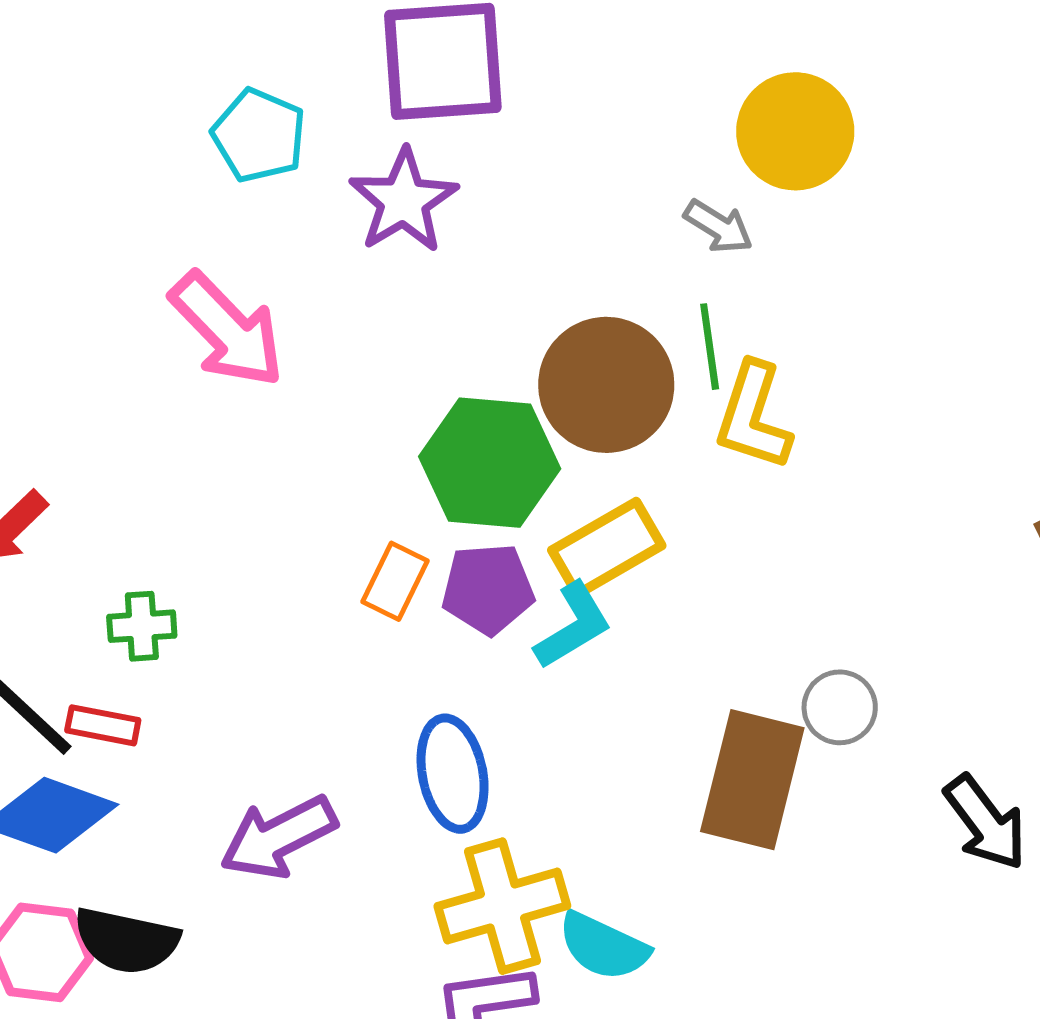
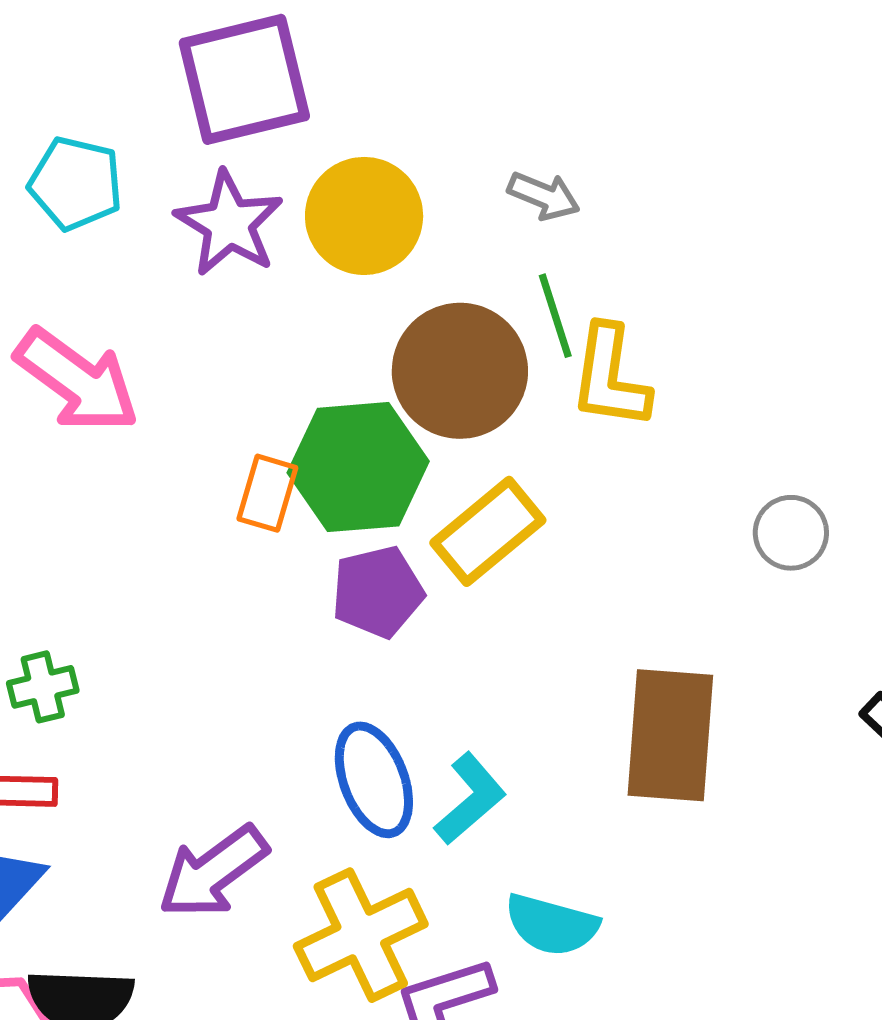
yellow circle: (795, 131) -> (364, 216), moved
orange rectangle: (395, 581) -> (267, 493), moved
cyan L-shape: (573, 626) -> (470, 799), moved
gray circle: (840, 707) -> (791, 533), moved
yellow cross: (502, 906) -> (361, 935), moved

